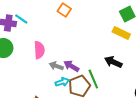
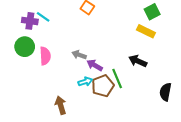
pink semicircle: (39, 50) -> (45, 56), moved
gray arrow: (56, 66) -> (79, 55), moved

